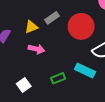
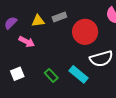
pink arrow: (36, 49) -> (27, 42), moved
green rectangle: (58, 78) -> (51, 75), turned 56

